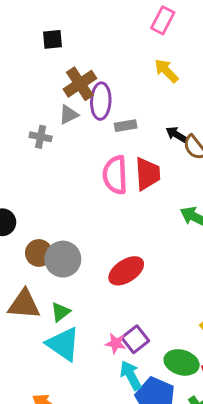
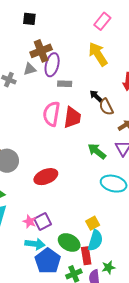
yellow arrow: (166, 71) -> (98, 54), size x1.4
cyan arrow: (131, 375) -> (35, 244), turned 114

